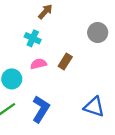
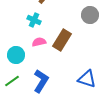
brown rectangle: (65, 62) -> (62, 40), size x1.5

